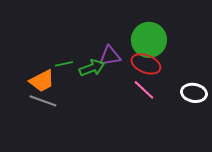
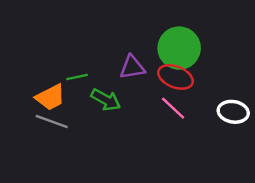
green arrow: (92, 68) -> (106, 100), moved, turned 50

